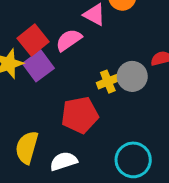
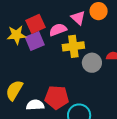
yellow cross: (108, 82) -> (73, 46), moved, size x1.5
red pentagon: (80, 115) -> (57, 97), moved

